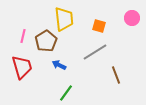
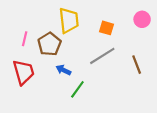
brown line: (116, 75) -> (137, 65), moved
green line: (66, 93) -> (77, 89), moved

